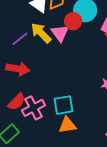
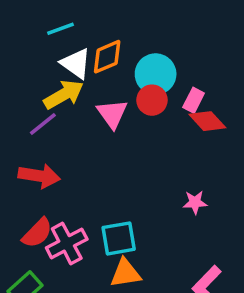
red circle: (73, 21) -> (152, 100), moved
yellow arrow: (41, 33) -> (64, 95), moved, turned 105

